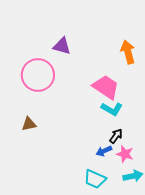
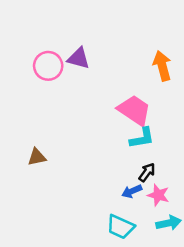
pink circle: (38, 75) -> (48, 66), moved, size x0.7
cyan L-shape: (112, 109) -> (142, 138), turned -40

